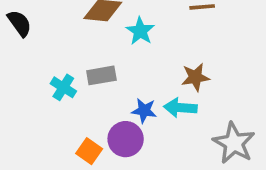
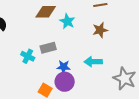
brown star: (195, 77) -> (100, 30), moved
blue star: (144, 111) -> (64, 67), moved

